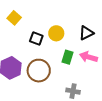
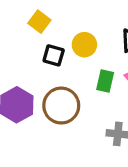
yellow square: (14, 18) -> (39, 22), moved

